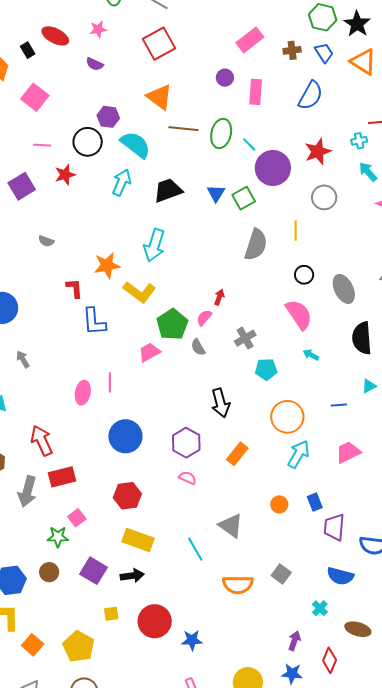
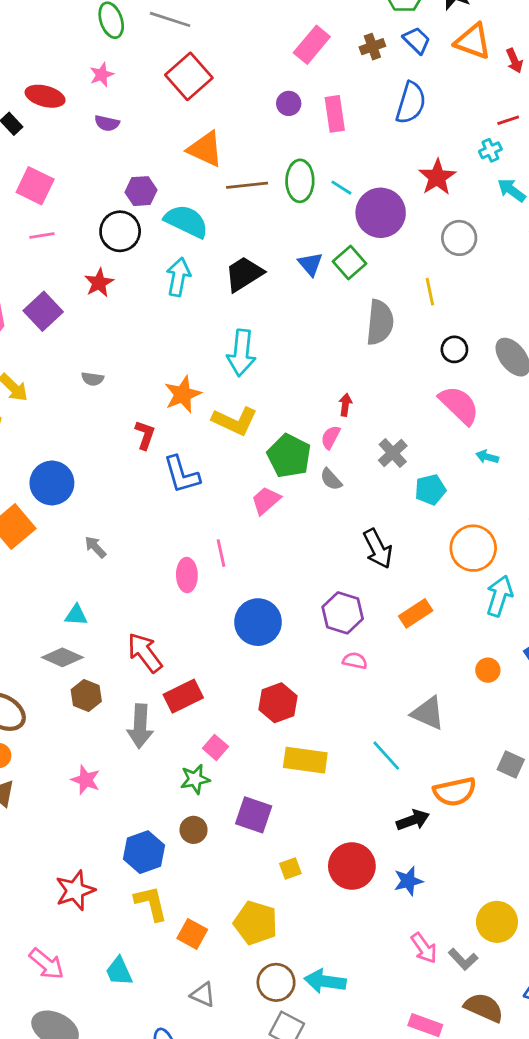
pink line: (42, 145) -> (42, 236), moved
red L-shape: (74, 288) -> (145, 435), turned 35
orange rectangle: (237, 454) -> (416, 613), turned 30
black arrow: (132, 576) -> (413, 820), moved

